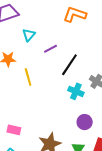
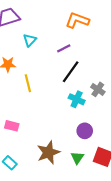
purple line: (51, 49) -> (64, 48), moved
pink rectangle: (14, 130) -> (12, 126), moved

